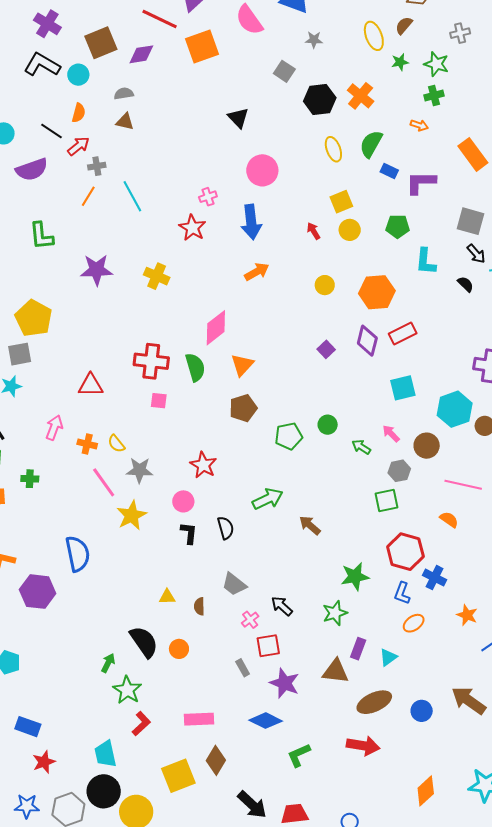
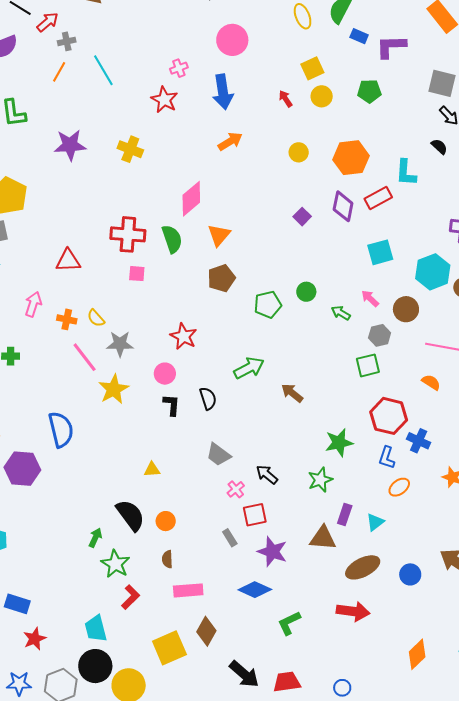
cyan L-shape: (426, 261) -> (406, 173), moved
brown semicircle: (199, 606) -> (167, 559), moved

